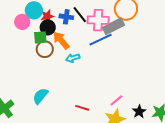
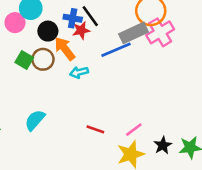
red star: (47, 16) -> (81, 30), moved
pink cross: (98, 20) -> (160, 32), moved, turned -35
green square: (40, 37) -> (24, 60), moved, turned 32
red line: (82, 108) -> (95, 129), moved

